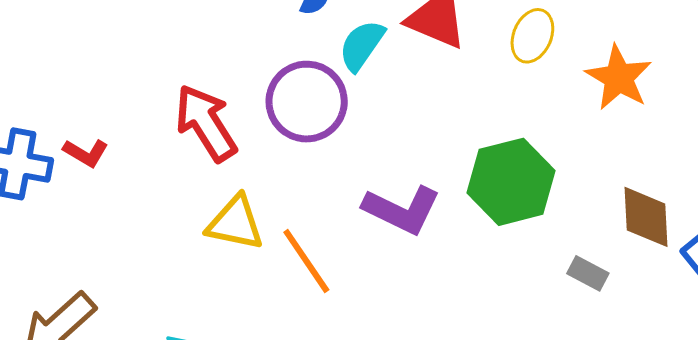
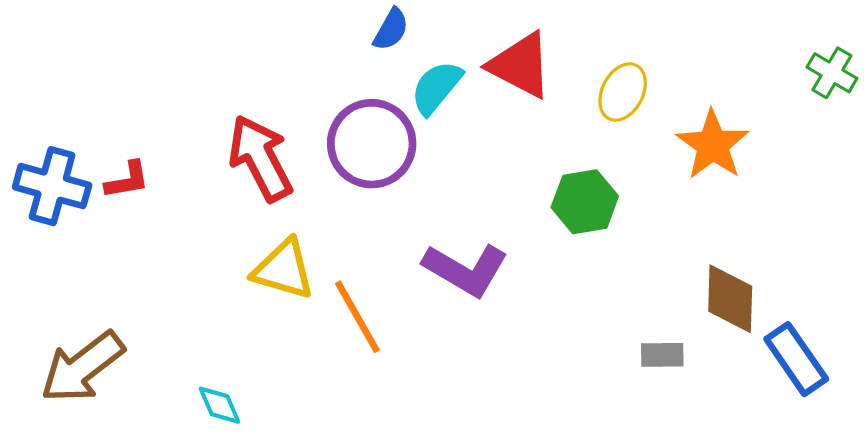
red L-shape: (86, 153) -> (127, 180), turned -45
green hexagon: (511, 182) -> (585, 202), moved, size x0.7
gray rectangle: (588, 273) -> (662, 355), turned -33

